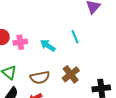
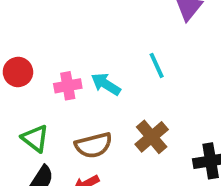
pink cross: (20, 42) -> (68, 86), moved

